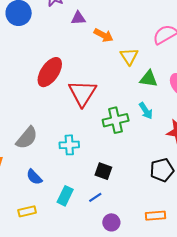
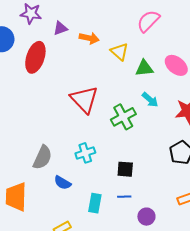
red ellipse: (50, 72) -> (35, 57), moved
blue semicircle: (34, 177) -> (62, 183), moved
blue line: (95, 197) -> (124, 197), turned 48

